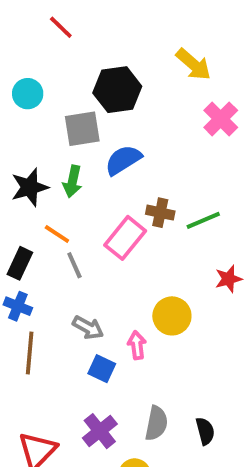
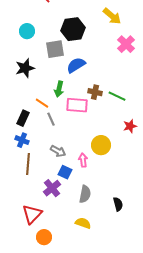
green arrow: (72, 181) -> (59, 89), moved
black star: (30, 187) -> (25, 68), moved
green line: (203, 220) -> (117, 96), turned 48
pink rectangle: (125, 238) -> (77, 105), turned 55
gray semicircle: (156, 423) -> (85, 194), moved
purple cross: (100, 431) -> (52, 188), moved

